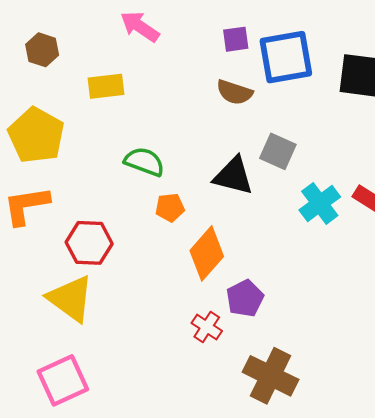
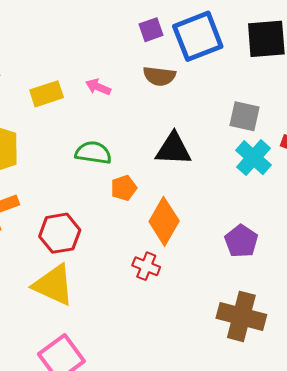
pink arrow: (140, 27) -> (98, 87), moved, size x0.7
gray square: (278, 151) -> (245, 116), moved
purple pentagon: (245, 298) -> (241, 241), moved
red cross: (207, 327) -> (146, 266), moved

